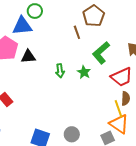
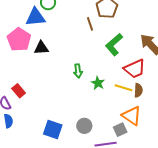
green arrow: (60, 71) -> (78, 71), moved
green star: (84, 72) -> (98, 83), moved
yellow line: (119, 109) -> (124, 88), moved, turned -54

